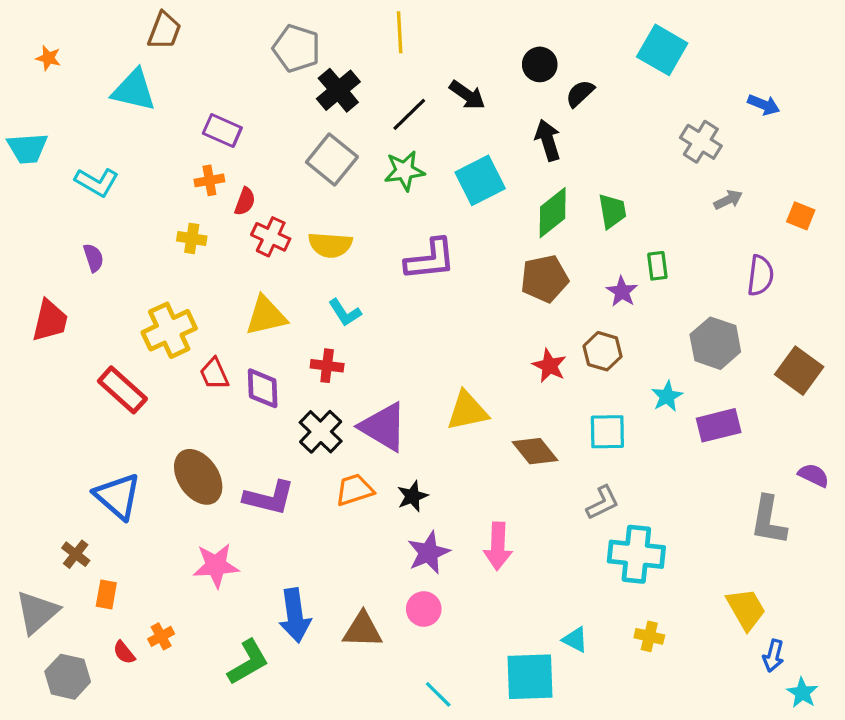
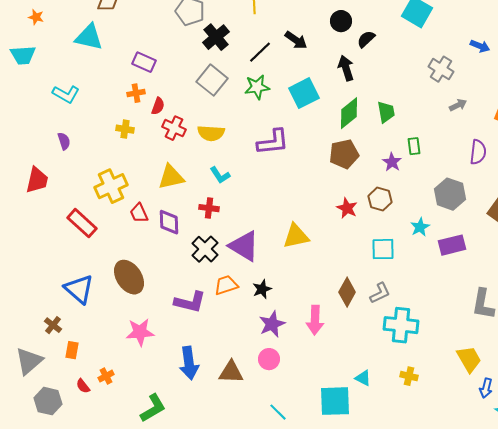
cyan trapezoid: (27, 148) -> (23, 55), moved
brown diamond: (535, 451) -> (347, 292), moved, turned 68
purple L-shape: (269, 498) -> (190, 302), moved
green L-shape: (248, 662) -> (153, 408), moved

